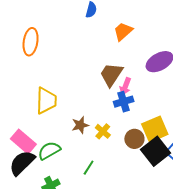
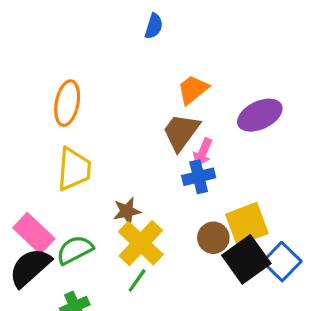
orange trapezoid: (123, 31) -> (193, 90), moved
orange ellipse: (31, 42) -> (67, 103), moved
yellow cross: (103, 131) -> (141, 243), moved, size x1.8

